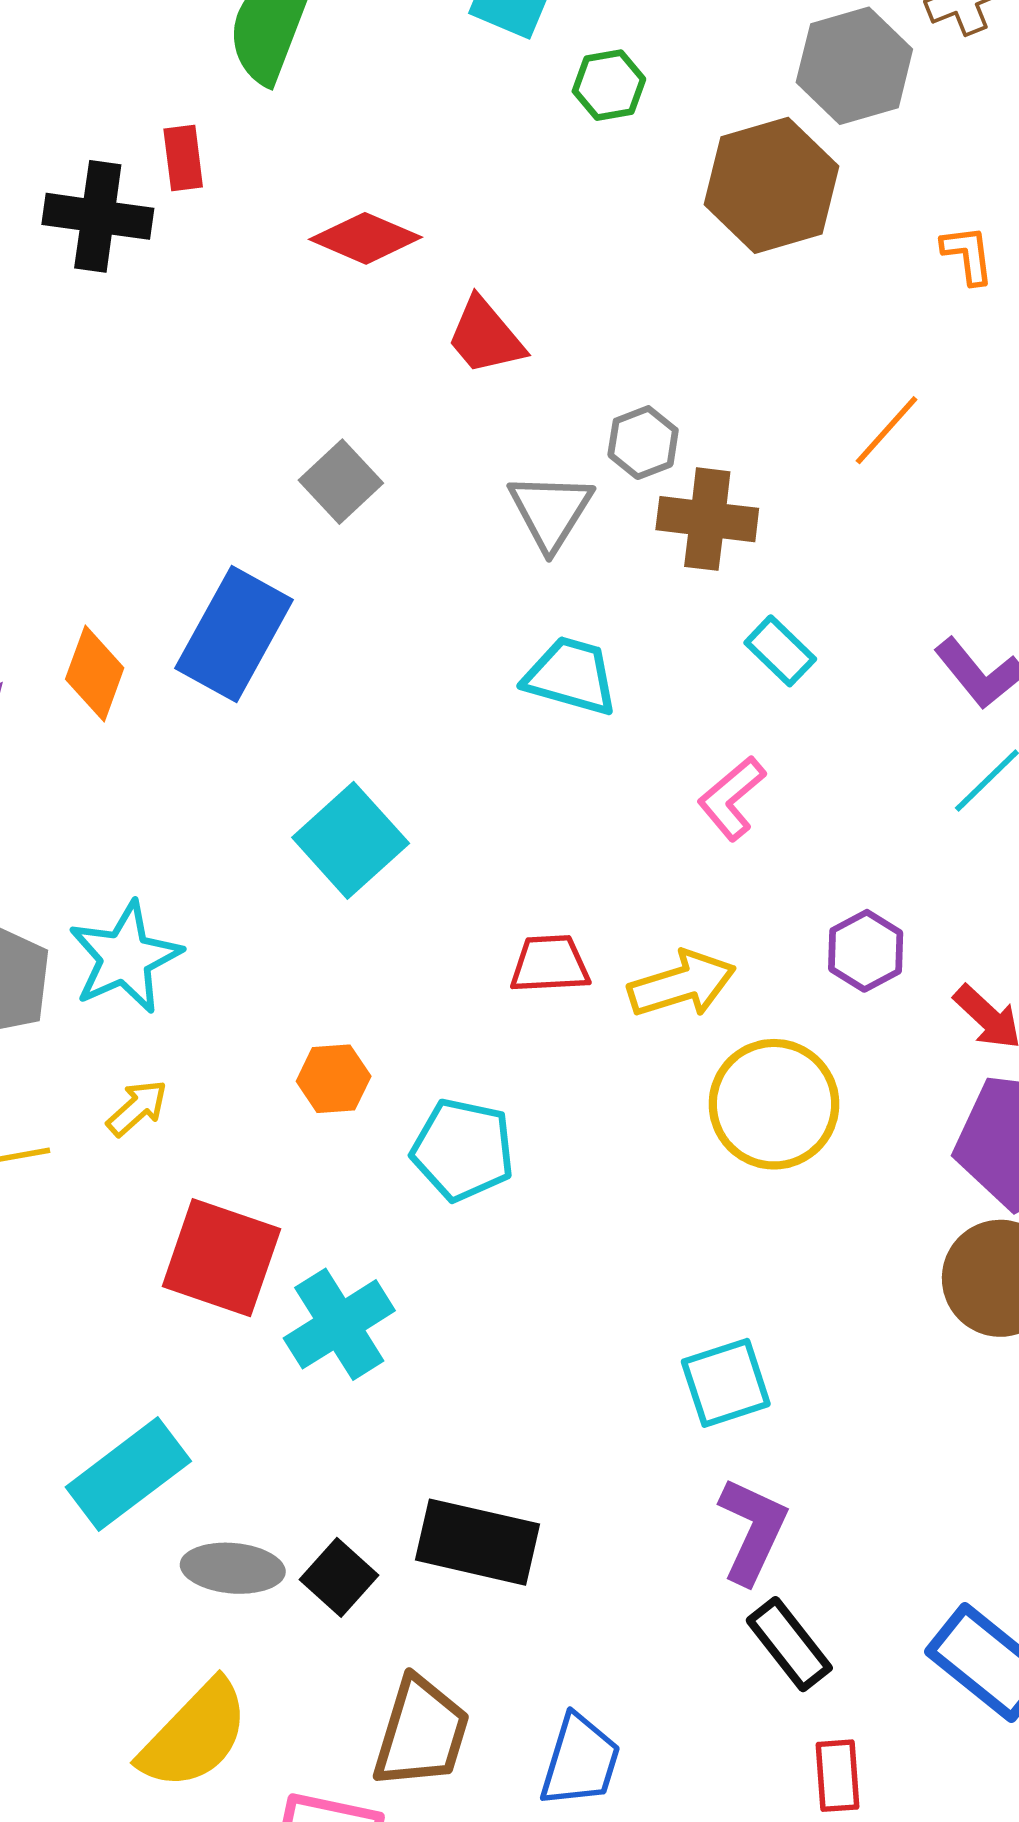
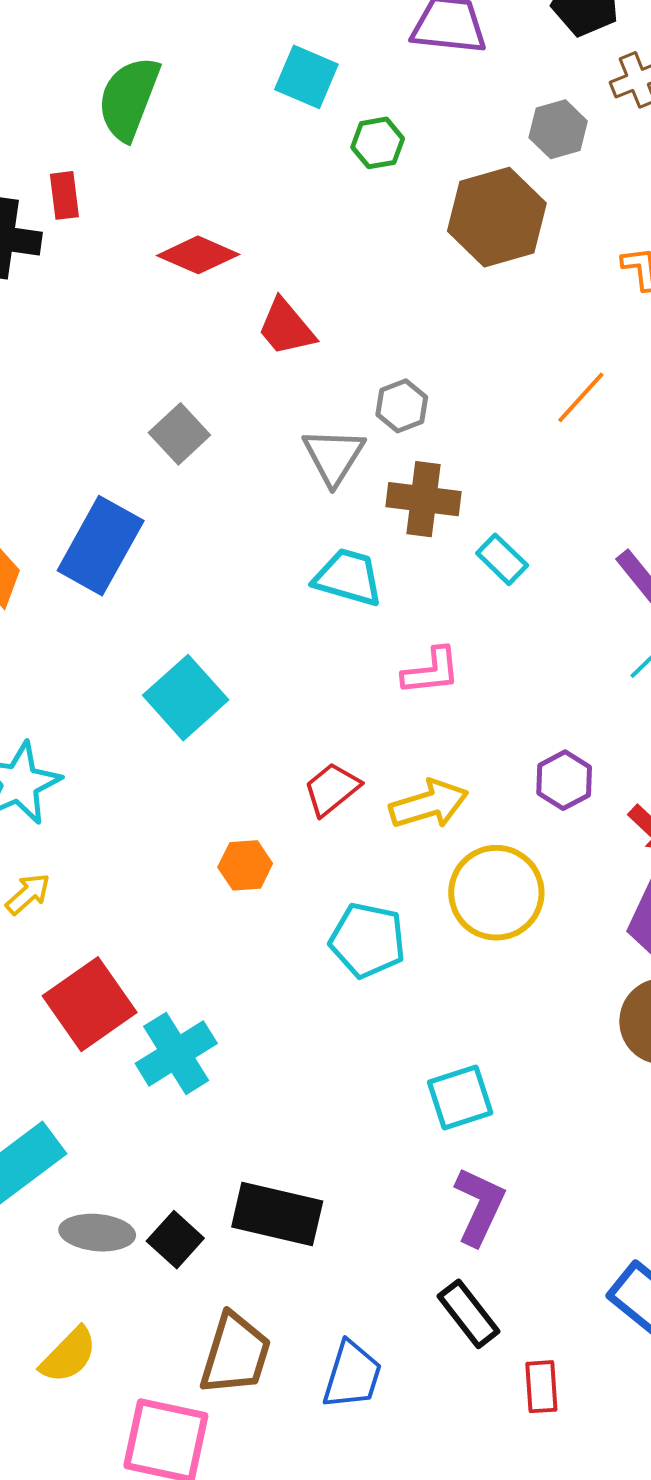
gray hexagon: (854, 66) -> (558, 129), size x0.7
brown cross: (707, 519) -> (423, 499), moved
pink L-shape: (732, 798) -> (431, 671), moved, turned -146
red trapezoid: (550, 964) -> (332, 789), turned -36
orange hexagon: (334, 1079) -> (245, 865), moved
cyan pentagon: (463, 1150) -> (368, 940), moved
red square: (221, 1258) -> (90, 1004), turned 36
black rectangle: (789, 1644) -> (468, 1314), moved
yellow semicircle: (194, 1735) -> (69, 1355), size x0.7

